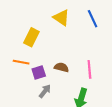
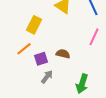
orange line: (21, 62) -> (24, 49), turned -49
pink line: (89, 69) -> (94, 37), moved, turned 30

